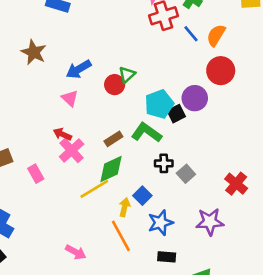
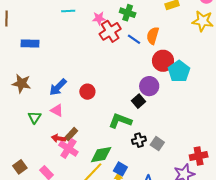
green triangle: (127, 75) -> (35, 117), moved
cyan pentagon: (159, 104) -> (179, 71), moved
brown rectangle: (113, 139) -> (71, 134), moved
green diamond: (111, 169) -> (101, 155), turned 30
red cross: (236, 184) -> (199, 156), moved, turned -36
blue square: (142, 196) -> (120, 169), moved

